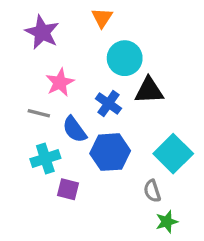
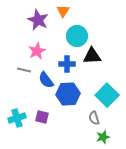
purple star: (42, 32) -> (38, 20), moved
blue cross: (108, 104) -> (67, 64), turned -35
cyan cross: (45, 159) -> (17, 118), moved

